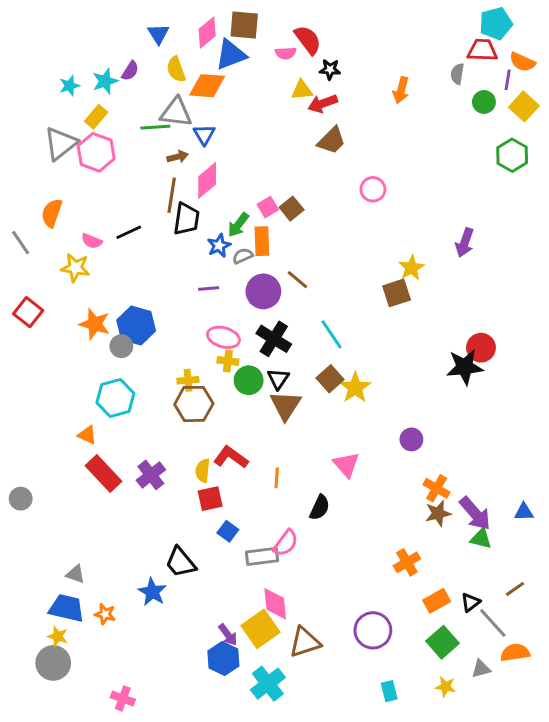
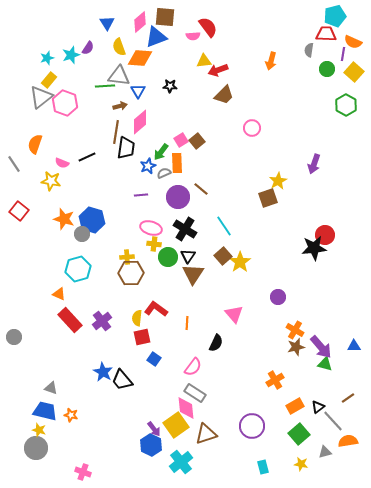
black star: (330, 69) -> (170, 86), moved
yellow rectangle: (96, 117) -> (49, 80), moved
gray rectangle: (262, 556) -> (195, 393), moved, turned 40
blue star: (152, 592) -> (103, 372), moved

